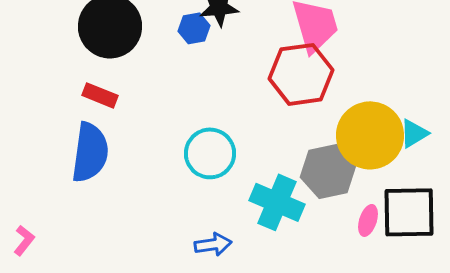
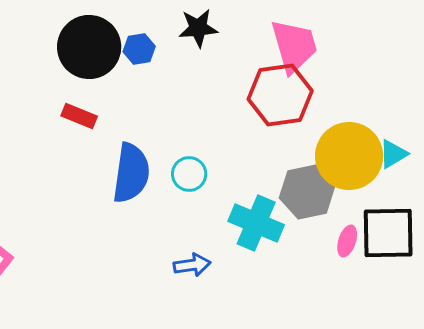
blue hexagon: (194, 28) -> (139, 49), moved
blue semicircle: (90, 152) -> (131, 173), moved
cyan circle: (210, 153) -> (189, 174), size x0.7

